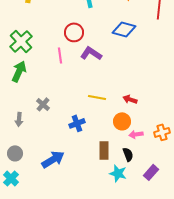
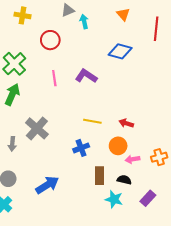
red circle: (74, 32) -> (50, 40), moved
gray cross: (43, 104) -> (37, 128), size x1.6
blue cross: (77, 123) -> (81, 148), moved
black semicircle: (128, 154) -> (124, 180), turned -56

